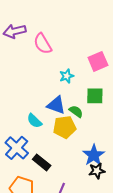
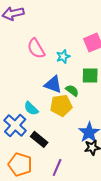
pink semicircle: (43, 44) -> (36, 48), moved
cyan semicircle: (34, 121) -> (31, 108), moved

